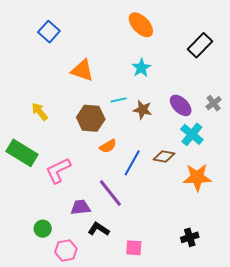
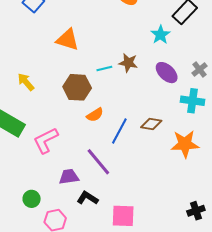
cyan star: (141, 68) -> (160, 35), moved
brown star: (143, 110) -> (128, 63), moved
cyan cross: (192, 134) -> (193, 101), moved, turned -30
black cross: (190, 237) -> (196, 211), moved
pink square: (134, 248) -> (123, 216), size x1.4

